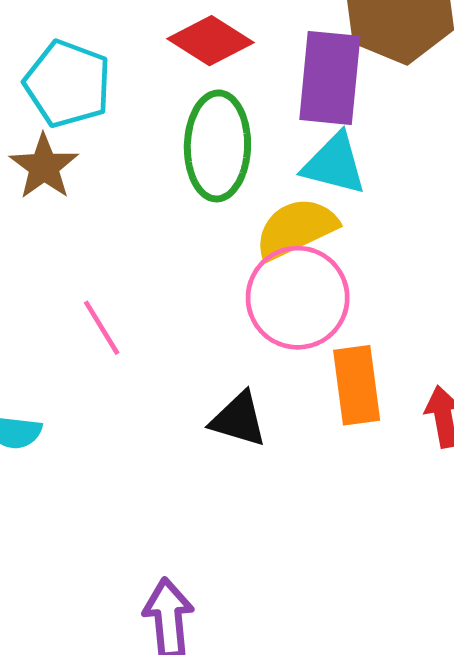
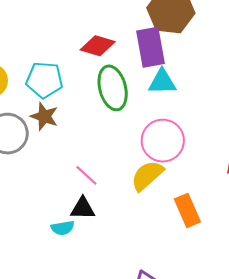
yellow semicircle: (296, 229) -> (147, 176), moved
orange rectangle: (357, 385) -> (187, 210), moved
black triangle: (239, 419) -> (83, 208), moved

